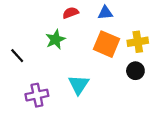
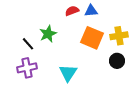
red semicircle: (71, 13) -> (72, 11), moved
black line: (17, 56) -> (28, 44), moved
purple cross: (37, 95) -> (27, 68), moved

